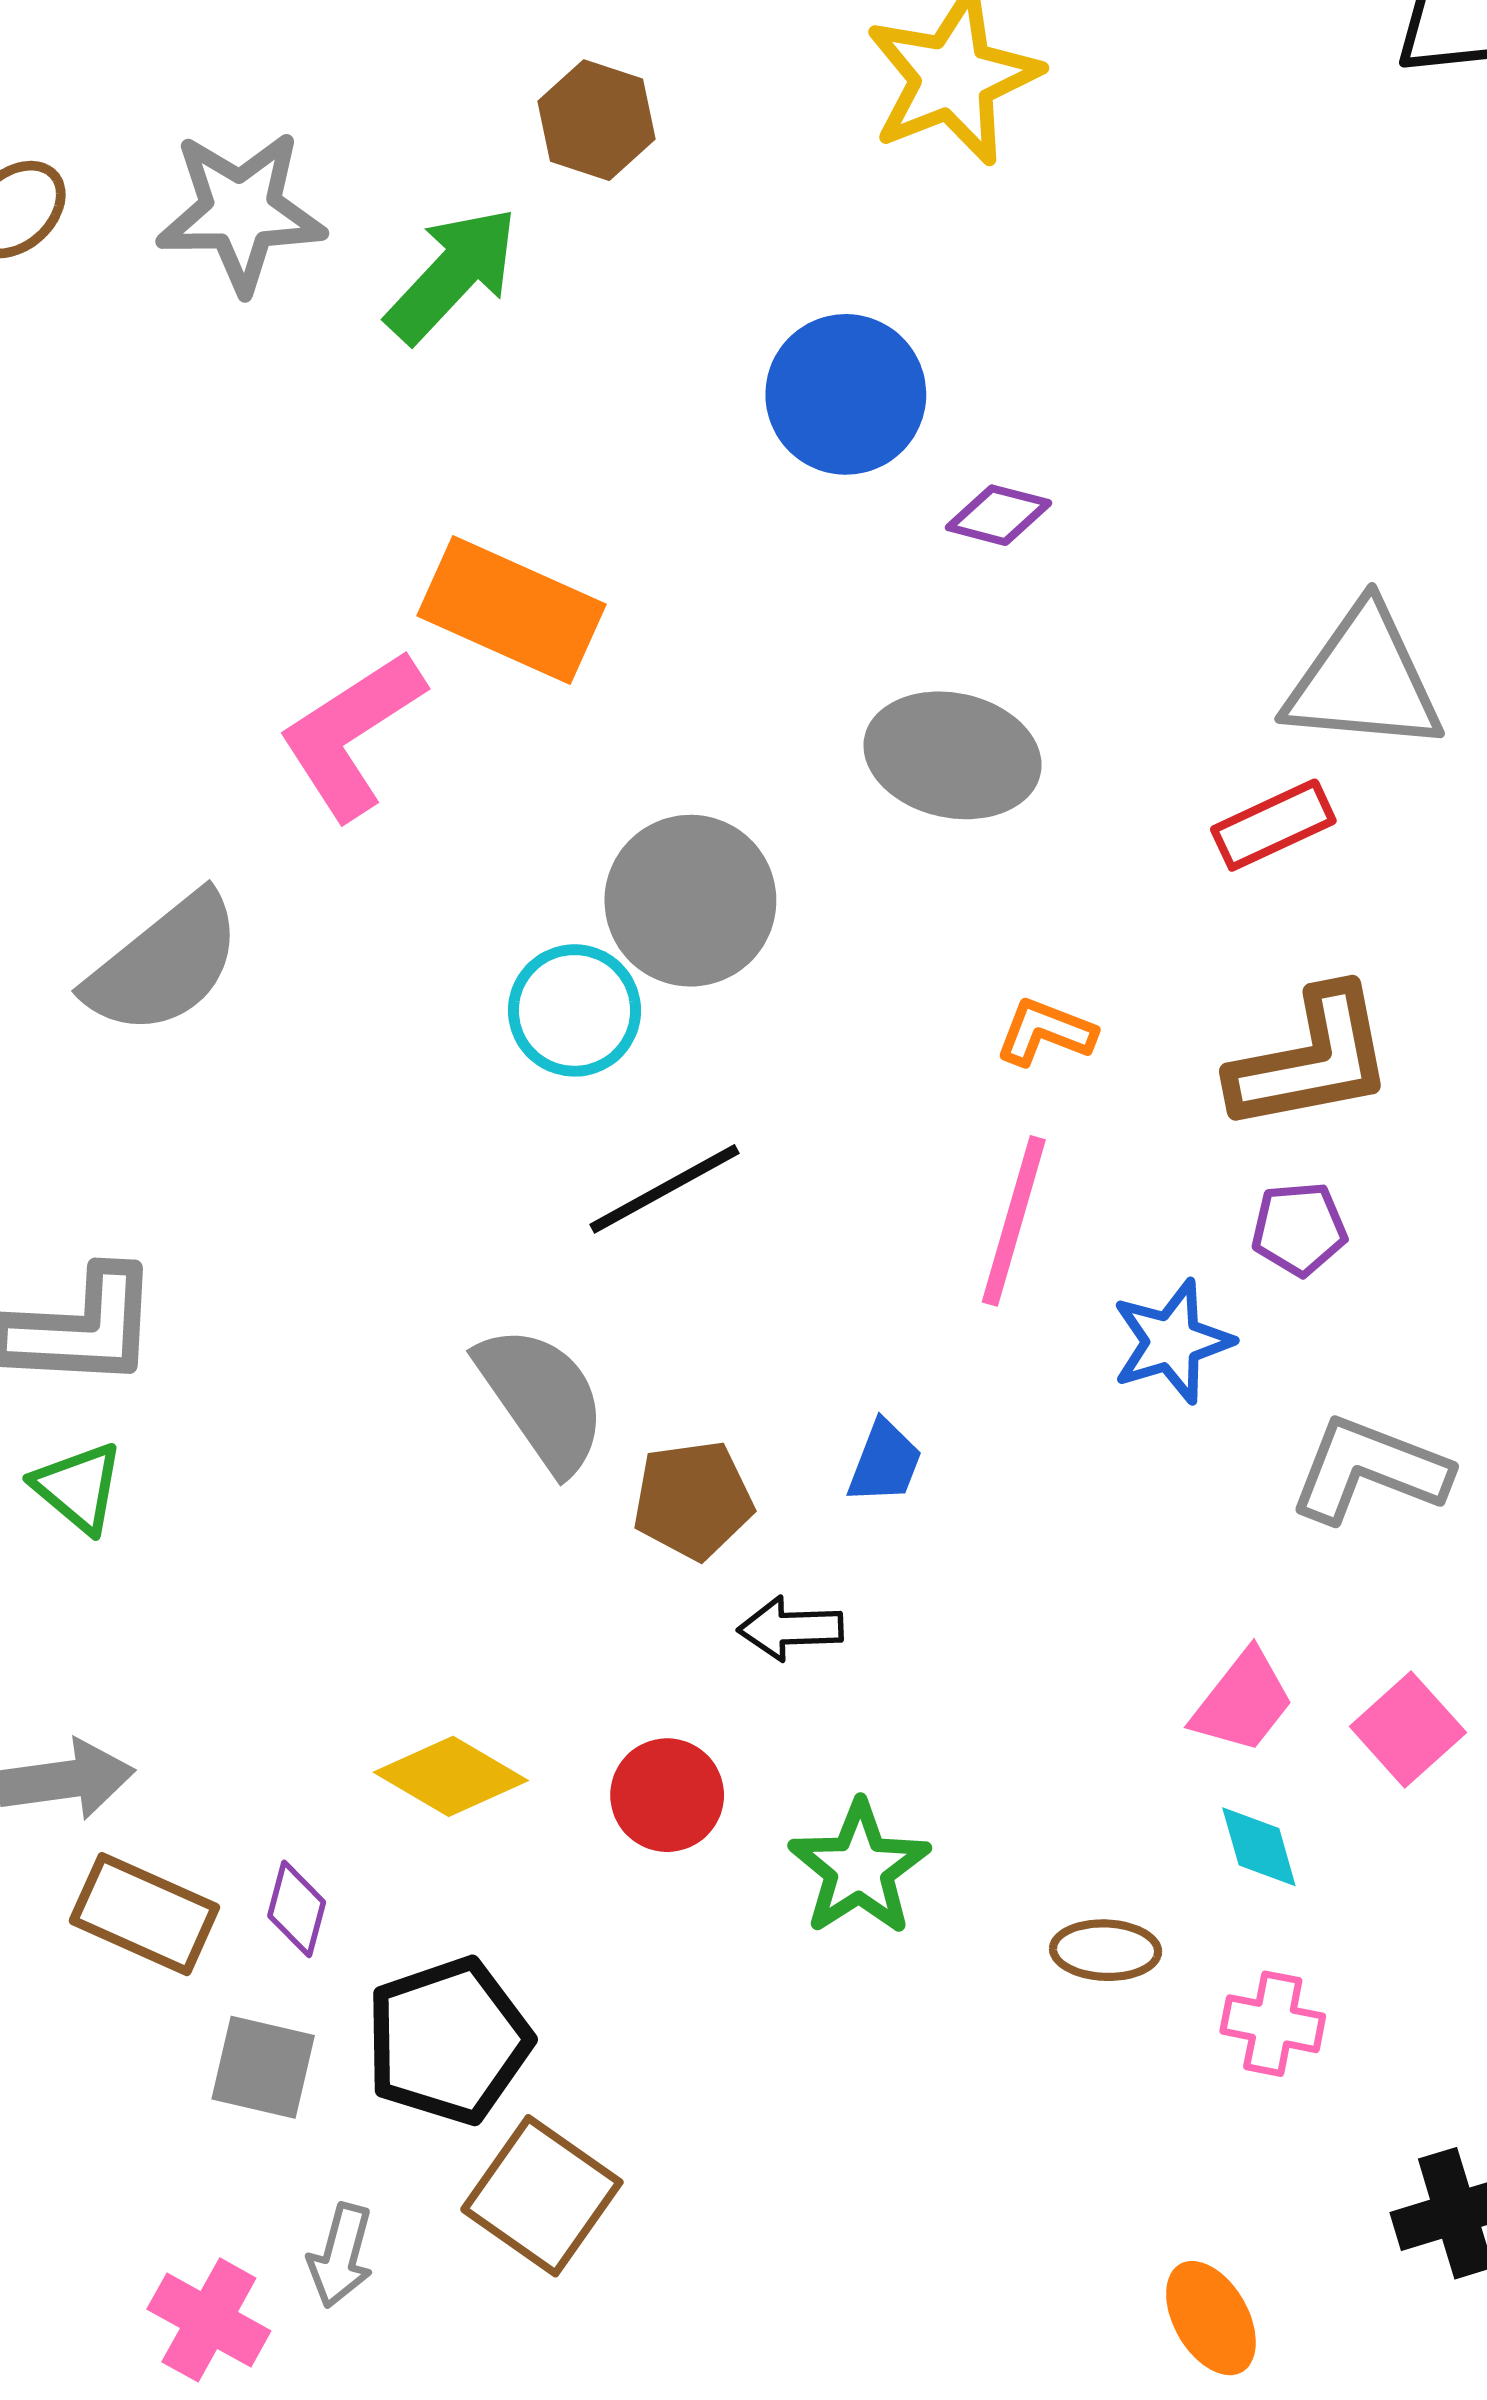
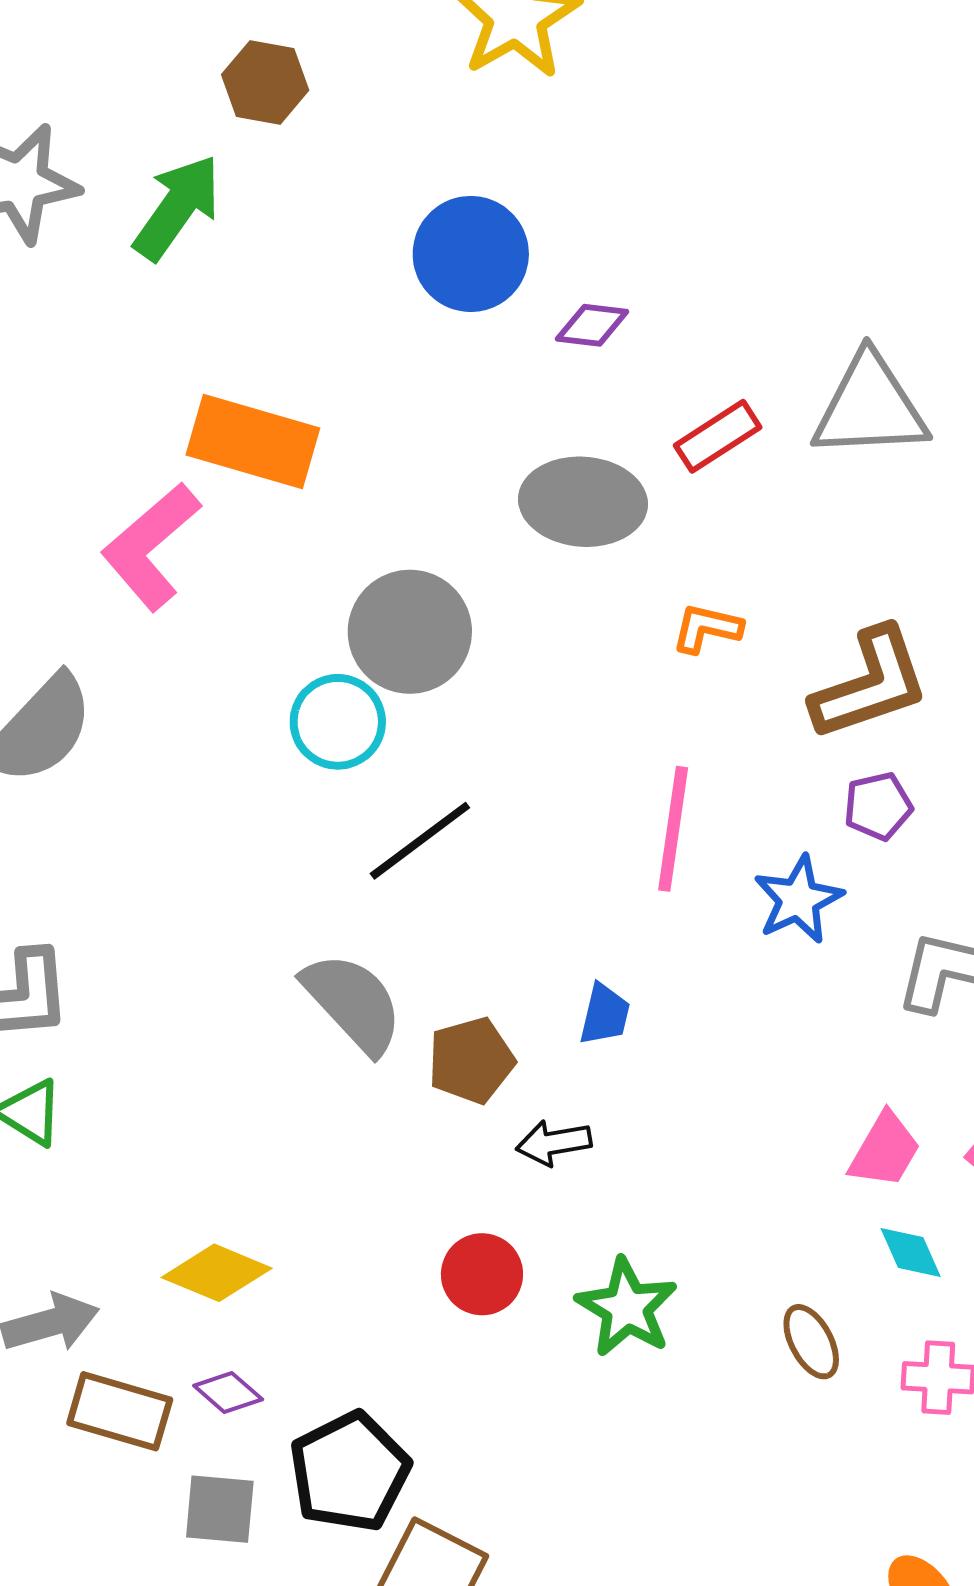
red rectangle: (1273, 825) -> (718, 436), moved
orange L-shape: (1045, 1032) -> (707, 628), moved
yellow diamond: (451, 1776) -> (217, 1273), moved
purple diamond: (297, 1909) -> (228, 1392), turned -56
brown ellipse: (1106, 1950) -> (811, 1342), turned 68

